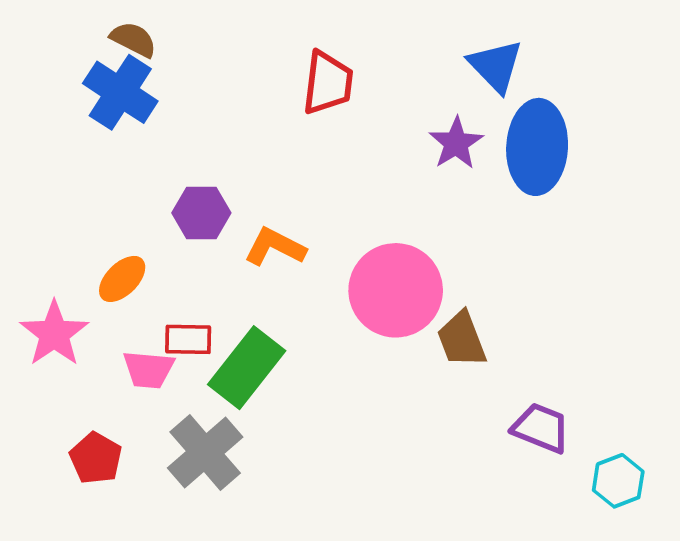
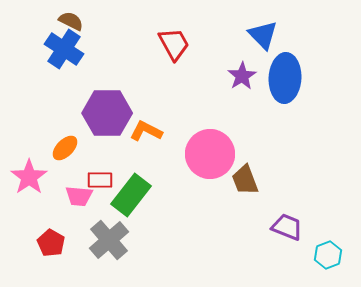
red trapezoid: (328, 83) -> (174, 44), turned -36
purple hexagon: (201, 213) -> (107, 113), size x1.6

